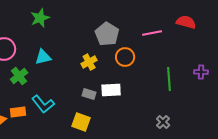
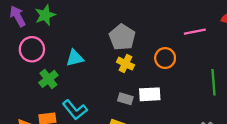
green star: (40, 18) -> (45, 15), moved
gray pentagon: (107, 34) -> (122, 37), moved
yellow cross: (89, 62) -> (125, 64), turned -35

